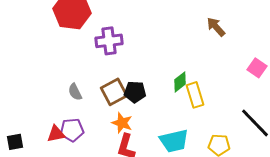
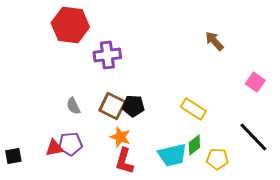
green diamond: (180, 82) -> (194, 145), moved
brown square: (114, 92) -> (112, 106), turned -36
yellow rectangle: (195, 95) -> (193, 109), turned -40

